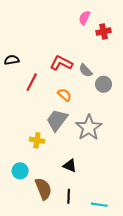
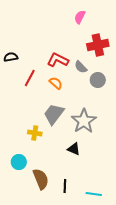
red cross: (104, 31) -> (98, 45), moved, size x1.5
orange semicircle: (64, 95) -> (56, 83), moved
black triangle: (70, 166) -> (74, 149), moved

